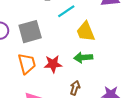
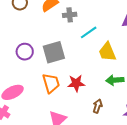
green arrow: (83, 57) -> (115, 80), moved

